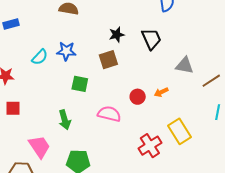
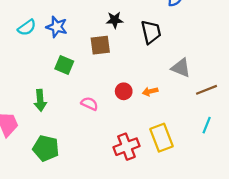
pink semicircle: (109, 114) -> (90, 104), size x0.7

